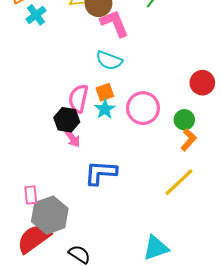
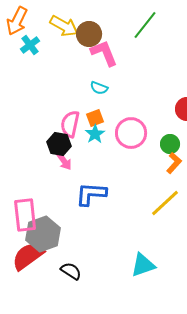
cyan semicircle: (109, 60) -> (99, 88), size x0.7
pink rectangle: (31, 195) -> (25, 215), size x1.8

